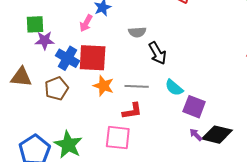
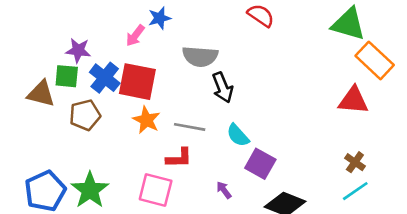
green square: (35, 24) -> (67, 76), moved
gray semicircle: (137, 32) -> (200, 56), size x1.5
purple arrow: (196, 135) -> (224, 190), moved

